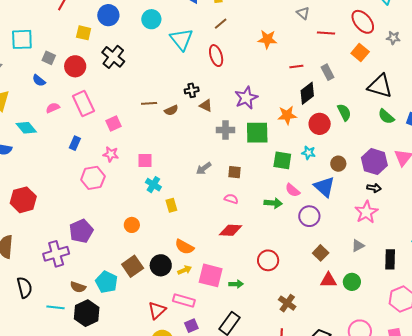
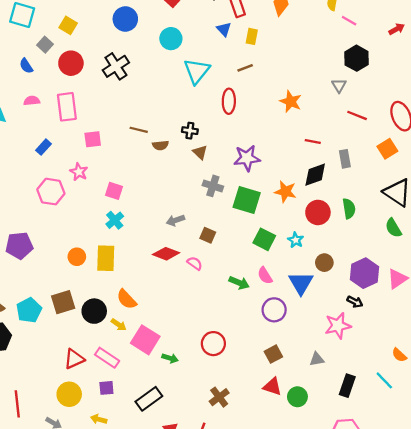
yellow square: (84, 33) -> (68, 25), moved
yellow rectangle: (171, 205) -> (106, 258), moved, size x1.6
red diamond: (231, 230) -> (166, 254), moved
yellow arrow: (185, 270) -> (119, 325), turned 40

